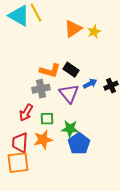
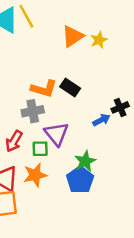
blue arrow: (90, 84) -> (101, 120), moved
purple triangle: (69, 94) -> (56, 134), moved
green star: (70, 129) -> (85, 161), moved, turned -30

